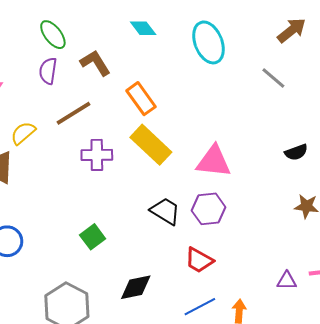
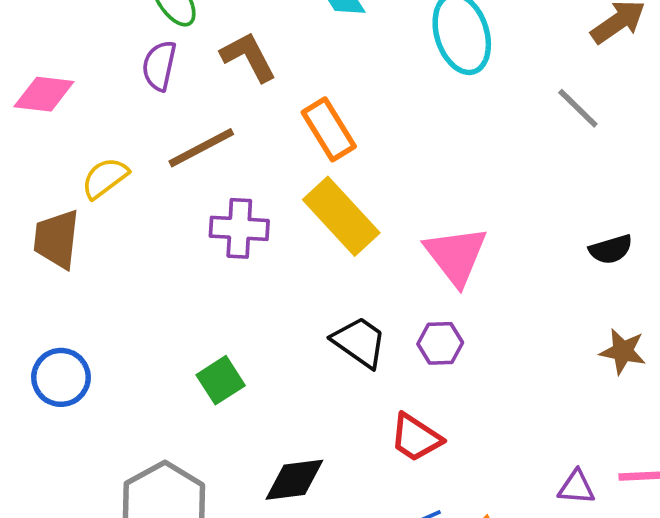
pink triangle: (214, 161) -> (456, 255), turned 42
purple hexagon: (209, 209) -> (440, 343), size x0.7

